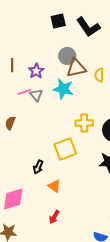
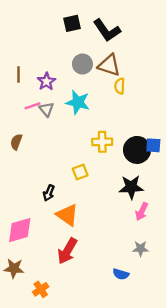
brown triangle: (76, 68) -> (109, 65), moved, turned 30
yellow square: (65, 149) -> (80, 172), size x0.6
orange triangle: (54, 186) -> (67, 215), size x1.5
red arrow: (54, 217) -> (67, 251), size x1.6

